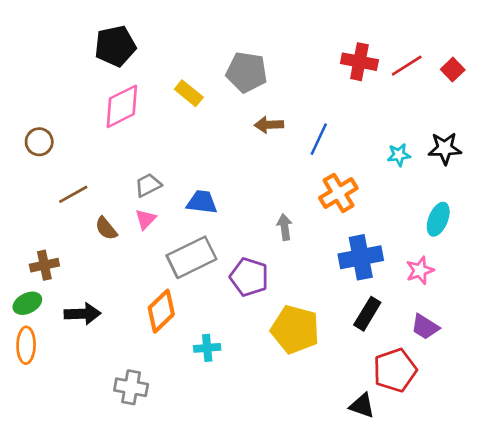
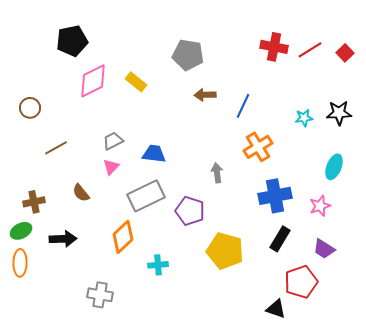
black pentagon: (115, 46) -> (72, 41), moved
yellow rectangle: (189, 93) -> (136, 82), moved
brown semicircle: (106, 228) -> (81, 193), moved

